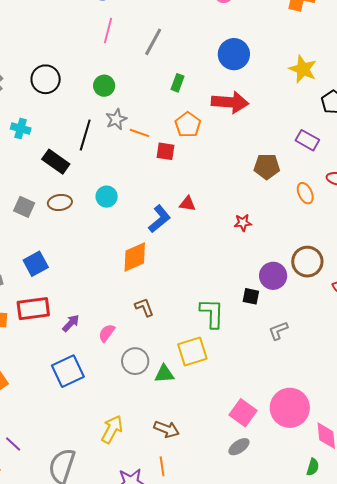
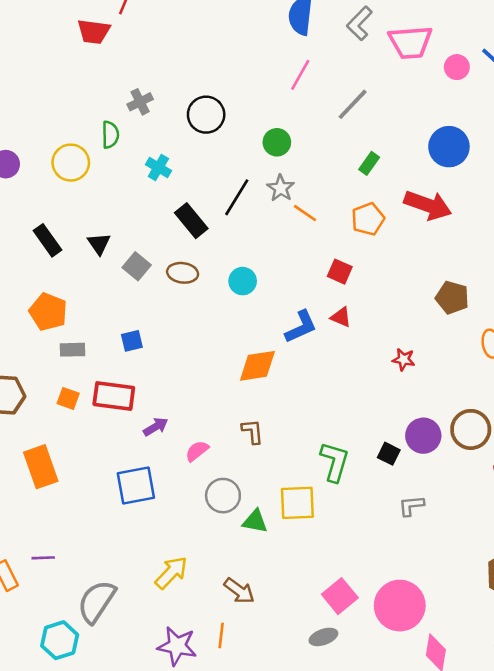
gray star: (116, 119) -> (281, 188), turned -30
red square: (165, 151) -> (340, 272), moved
blue square: (36, 264) -> (132, 341), size x0.7
purple line: (13, 444) -> (43, 558), turned -60

